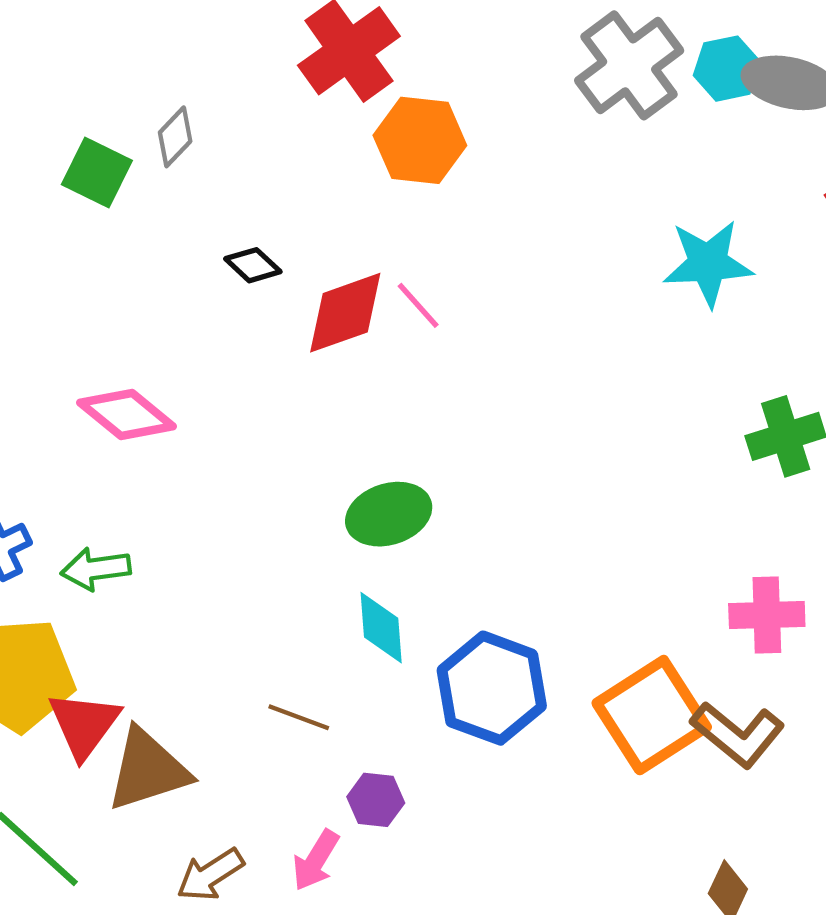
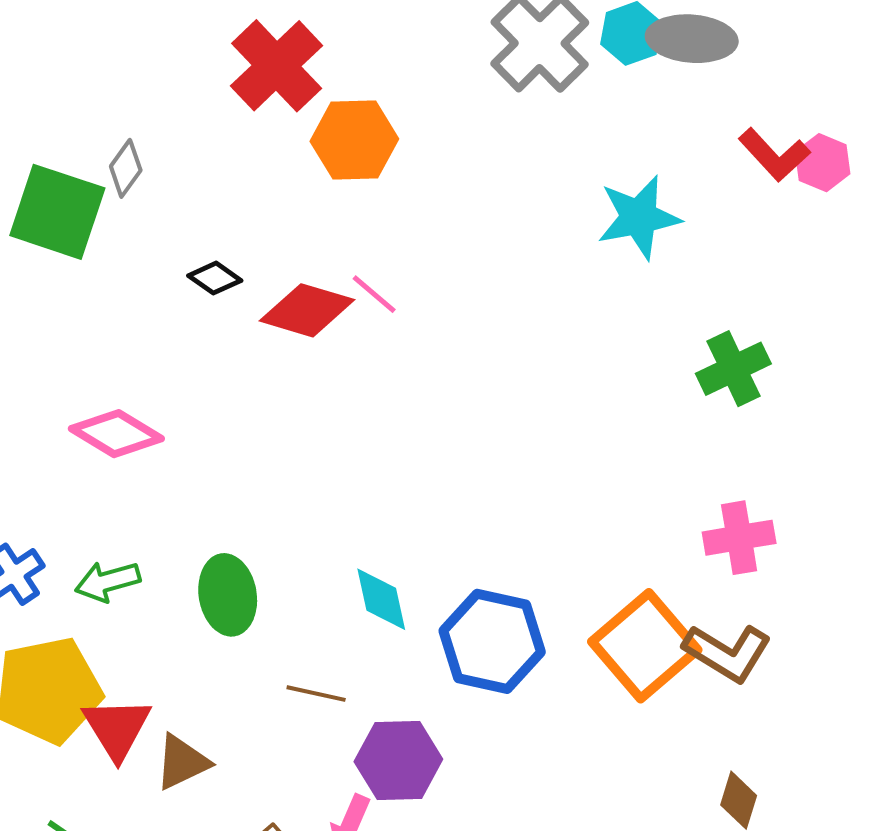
green square: (97, 172) -> (57, 212), size x1.5
red diamond: (345, 313) -> (307, 310), turned 44
green ellipse: (389, 514) -> (228, 595), moved, turned -74
brown triangle: (148, 770) -> (182, 762), size x0.7
purple hexagon: (376, 800) -> (398, 760), size x1.6

